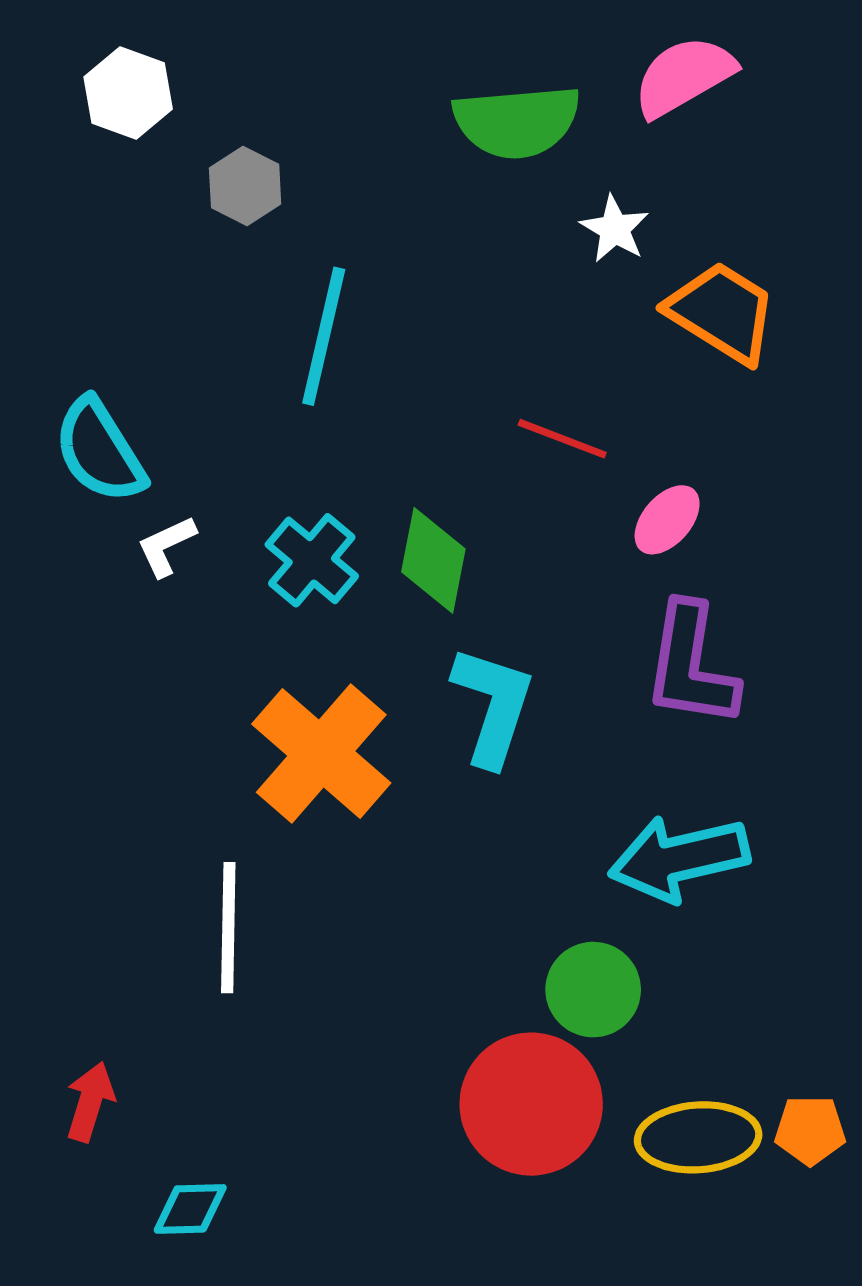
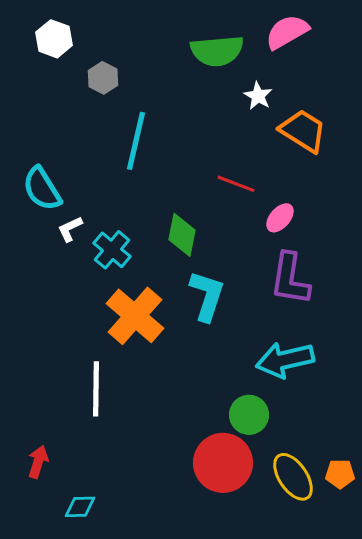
cyan cross: (312, 560) -> (112, 250), moved
yellow ellipse: (698, 1137) -> (293, 477), turned 60

